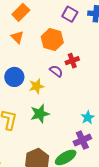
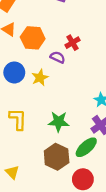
orange hexagon: (52, 40) -> (33, 38), moved
green star: (40, 114) -> (59, 122), moved, turned 30

